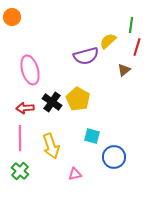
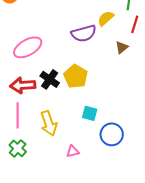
pink ellipse: (30, 70) -> (28, 47), turned 76
red arrow: (25, 108) -> (23, 85), size x1.4

